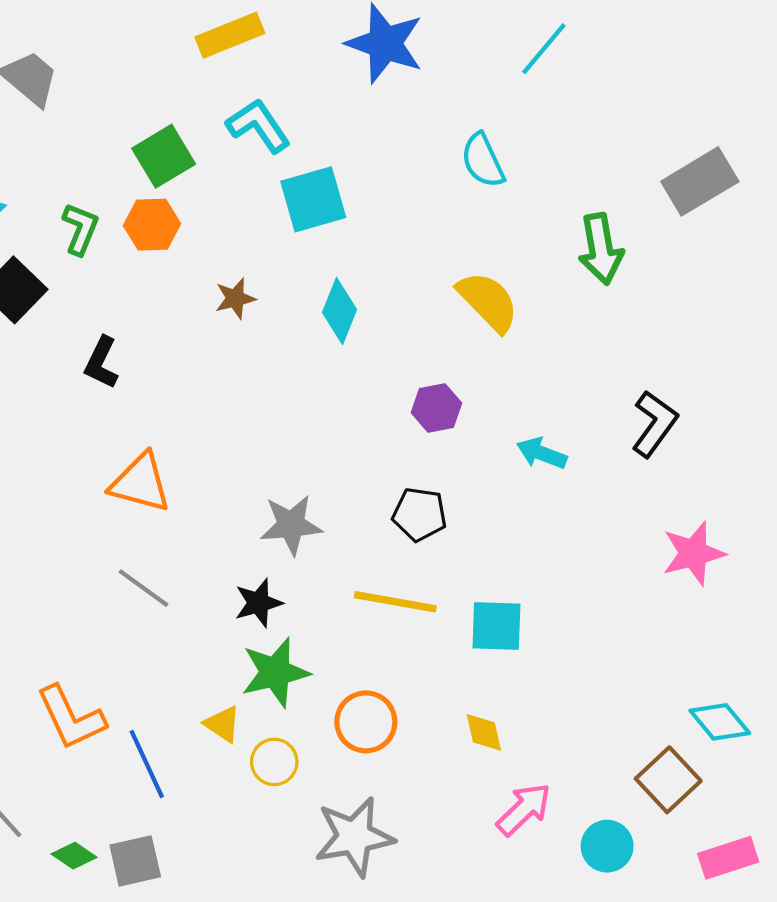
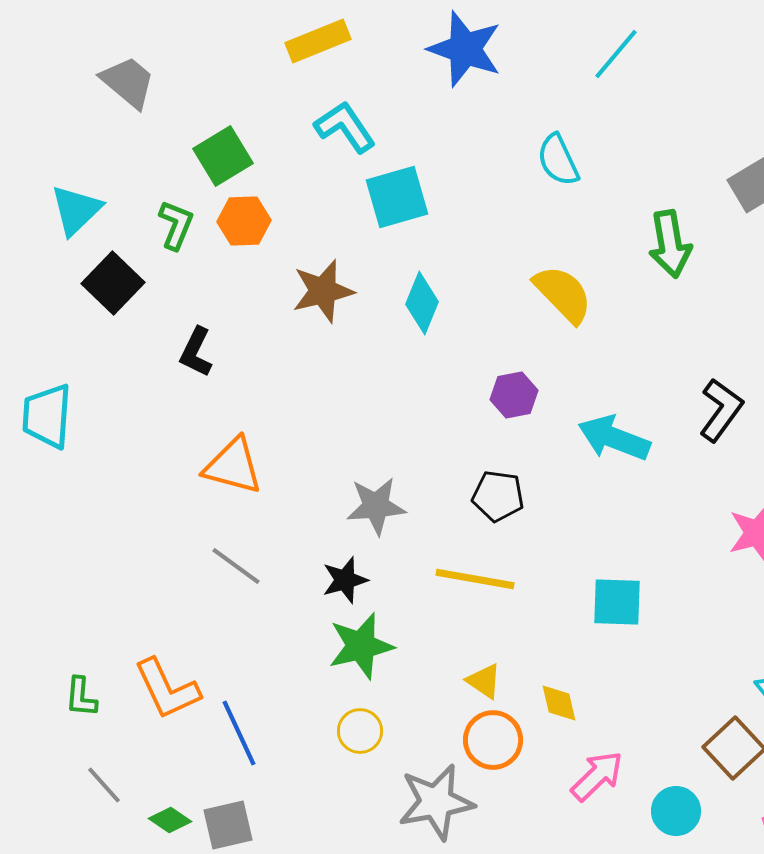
green square: (164, 156) -> (223, 156), moved
brown star: (235, 298) -> (323, 291), size x1.6
cyan arrow: (542, 453) -> (614, 438), size x1.5
cyan square: (496, 626) -> (617, 602), moved
orange circle: (366, 722) -> (493, 740), moved
yellow triangle: (223, 724) -> (484, 681), moved

